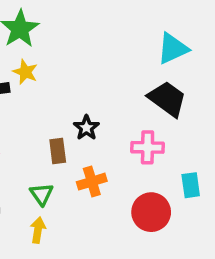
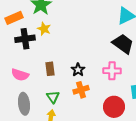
black star: (86, 128) -> (78, 70), moved
brown rectangle: (58, 151) -> (50, 69), moved

